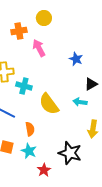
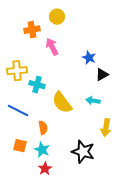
black triangle: (91, 84) -> (102, 75), moved
red star: (44, 170) -> (45, 169), moved

